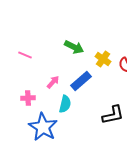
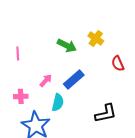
pink line: (25, 55) -> (18, 53), turned 64
yellow cross: (103, 59) -> (96, 38), moved

